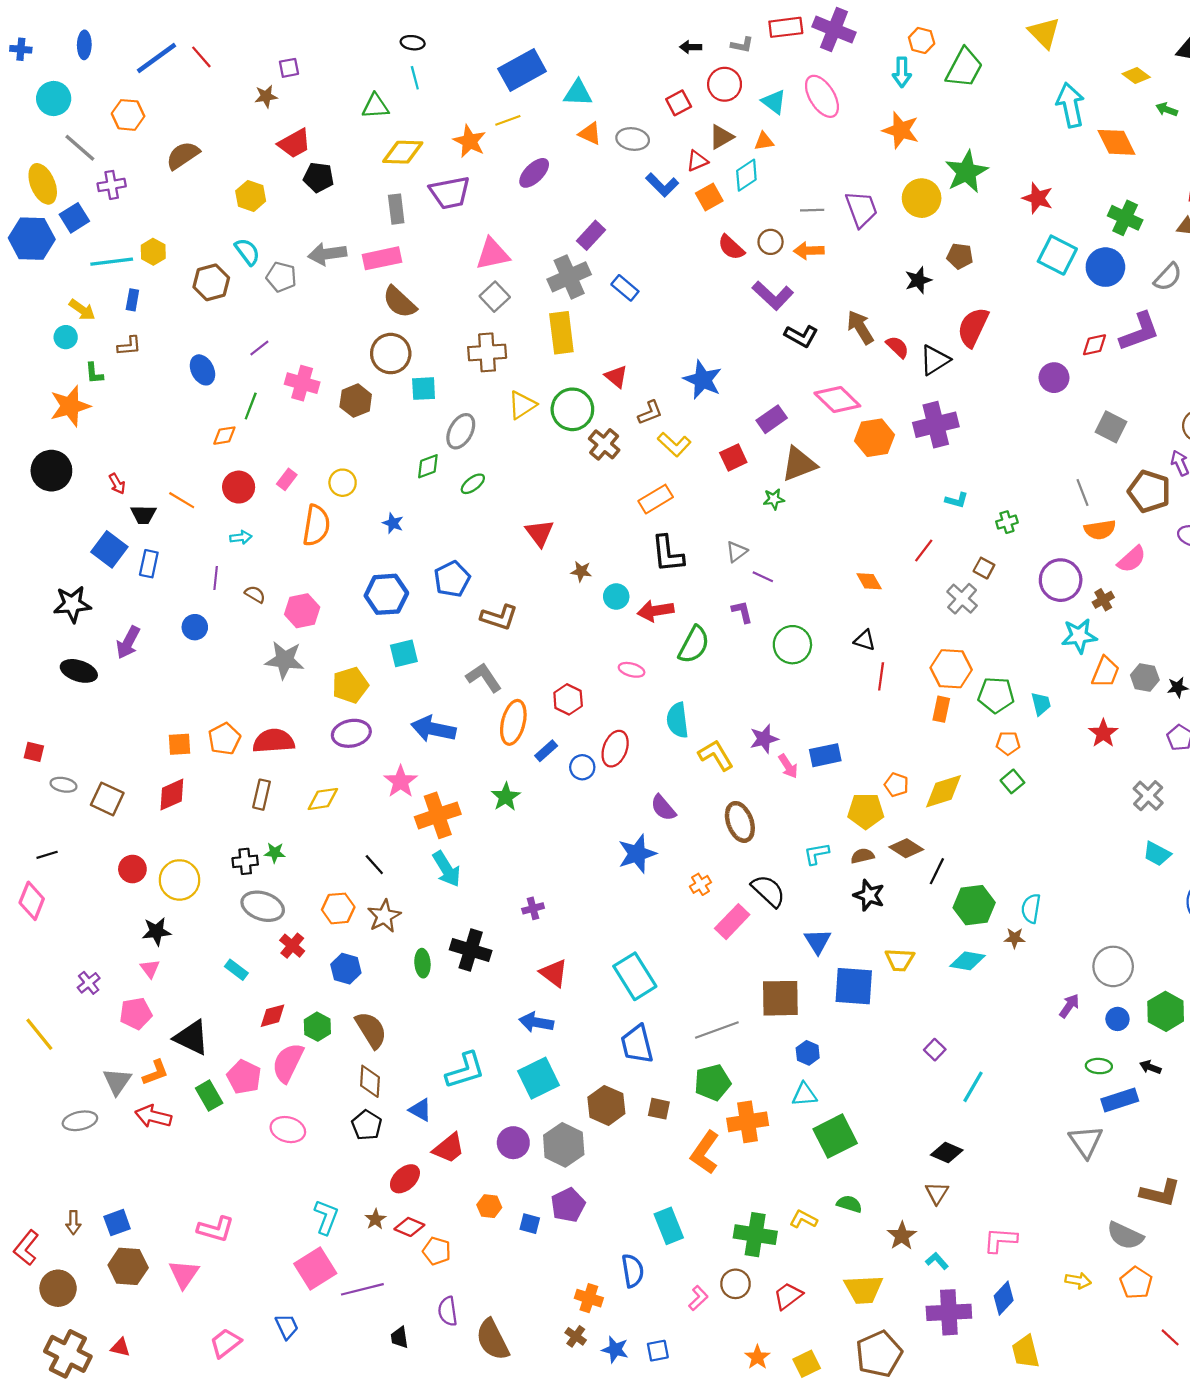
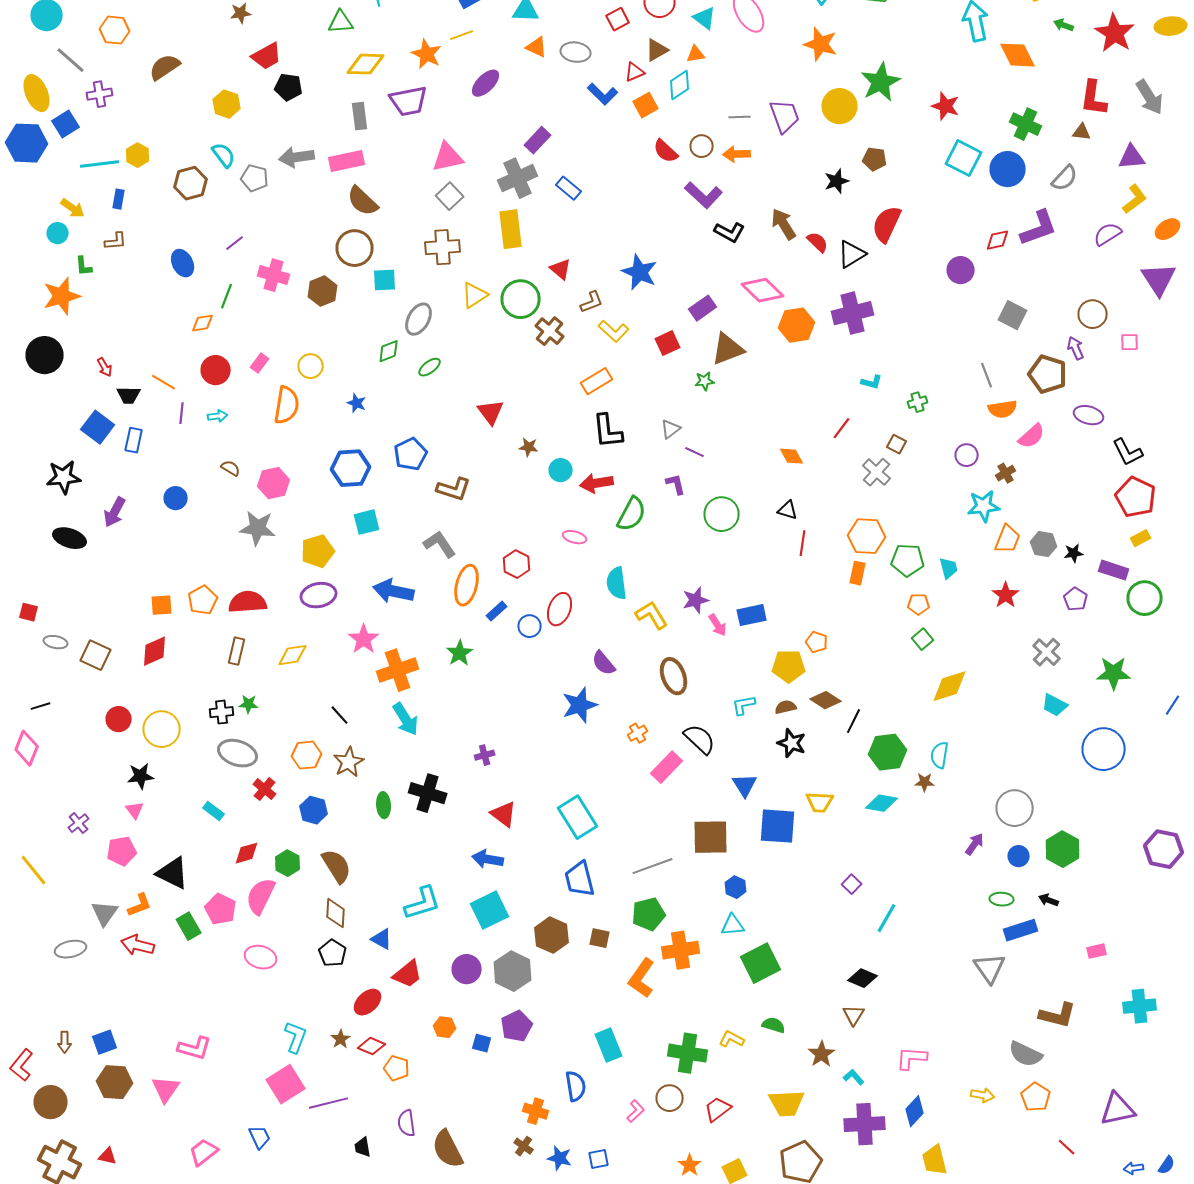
purple line: (216, 578) -> (182, 413), moved
purple circle: (1061, 580) -> (967, 455), size x0.6
yellow diamond: (943, 791) -> (950, 686), moved

